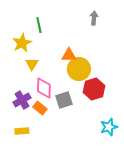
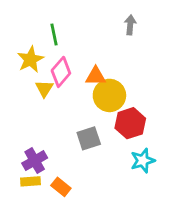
pink diamond: (44, 88) -> (61, 72), moved, turned 40
purple cross: (22, 100) -> (35, 161), moved
orange rectangle: (40, 108) -> (61, 187), moved
cyan star: (109, 127) -> (143, 161), moved

